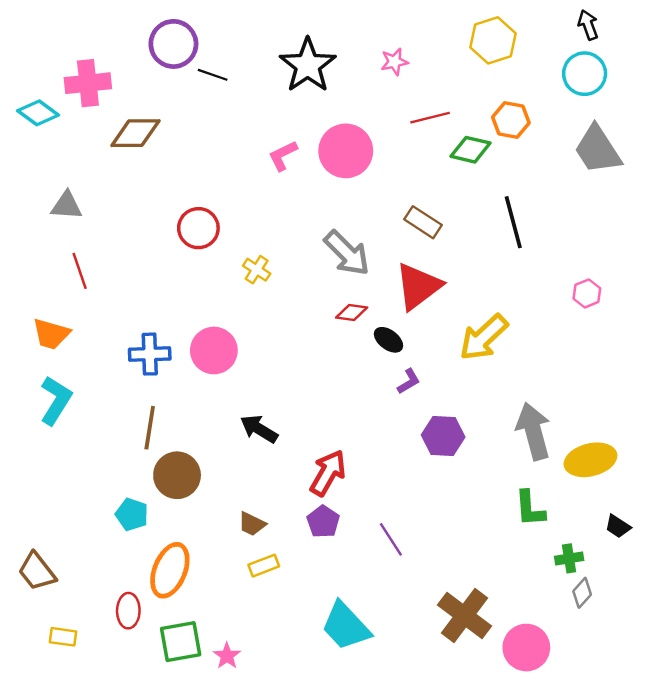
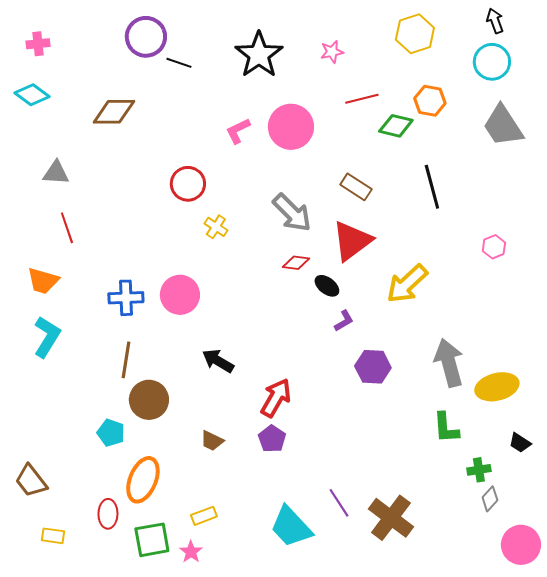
pink cross: (88, 83) -> (38, 44), moved, size x0.6
red circle: (198, 228) -> (188, 184), moved
purple line: (391, 539) -> (339, 503), moved
yellow rectangle: (264, 566) -> (204, 516), moved
pink circle: (526, 648) -> (521, 545), moved

